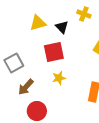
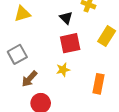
yellow triangle: (38, 23) -> (22, 14), moved
red square: (54, 52) -> (70, 43), moved

